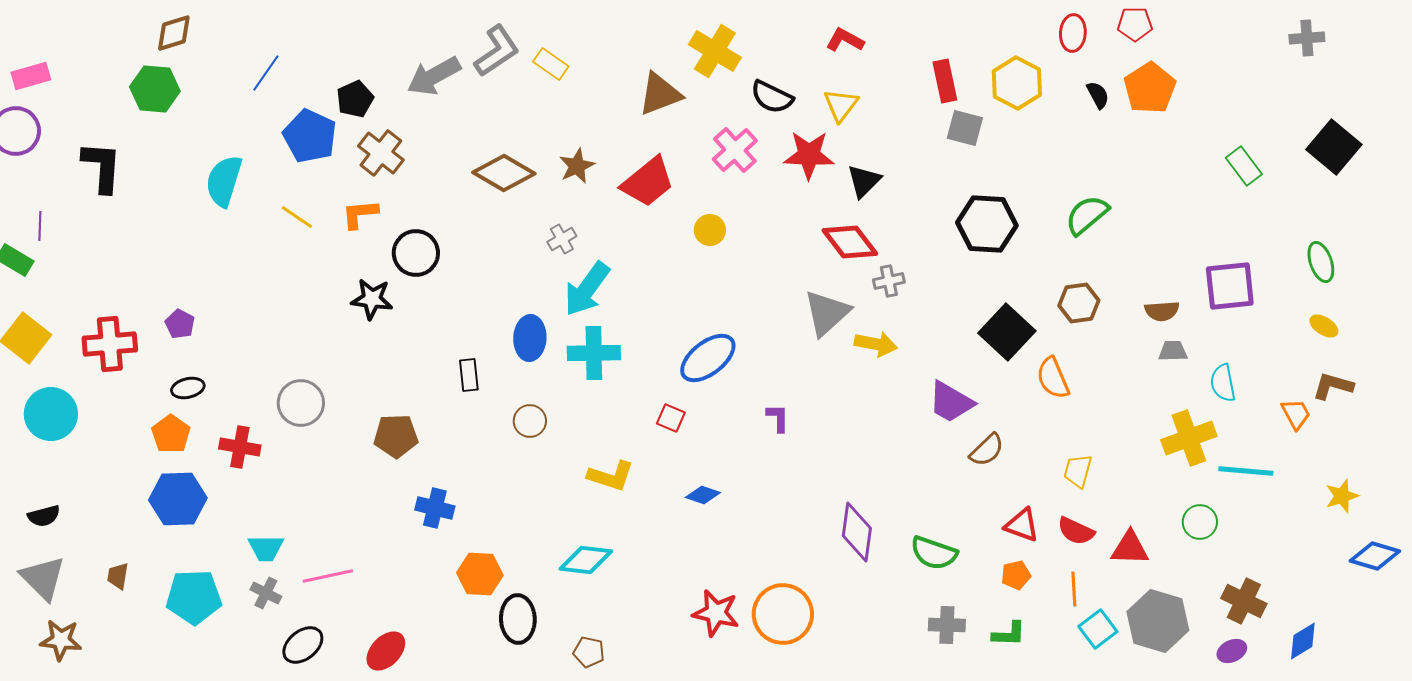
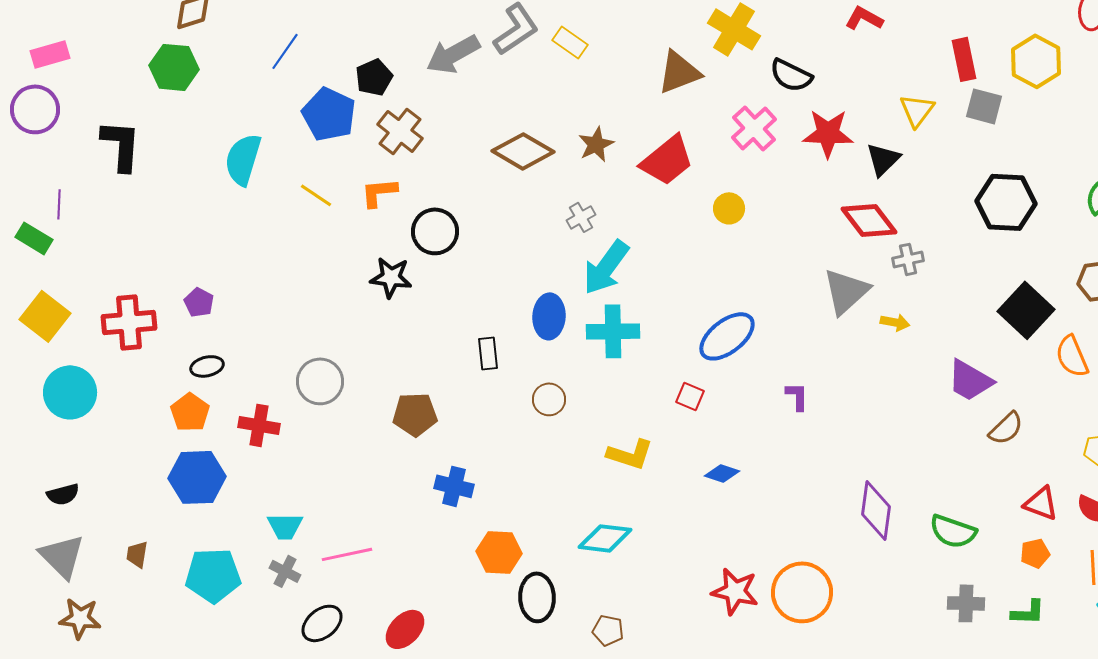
yellow triangle: (841, 105) -> (917, 110), moved
yellow arrow: (876, 344) -> (895, 322), size x0.7

